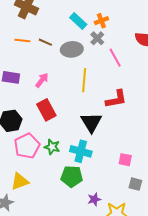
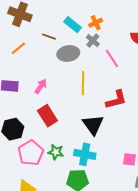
orange line: (22, 40) -> (18, 48), turned -42
brown line: (45, 42) -> (49, 37), moved

